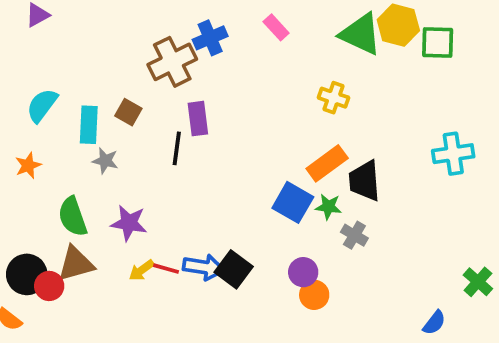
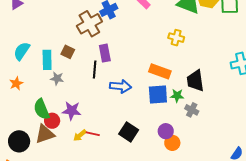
orange rectangle: (327, 163) -> (160, 71), moved, turned 60
blue square: (293, 202) -> (158, 95), turned -30
blue arrow: (204, 267) -> (120, 86), moved
red circle: (49, 286) -> (52, 121), moved

